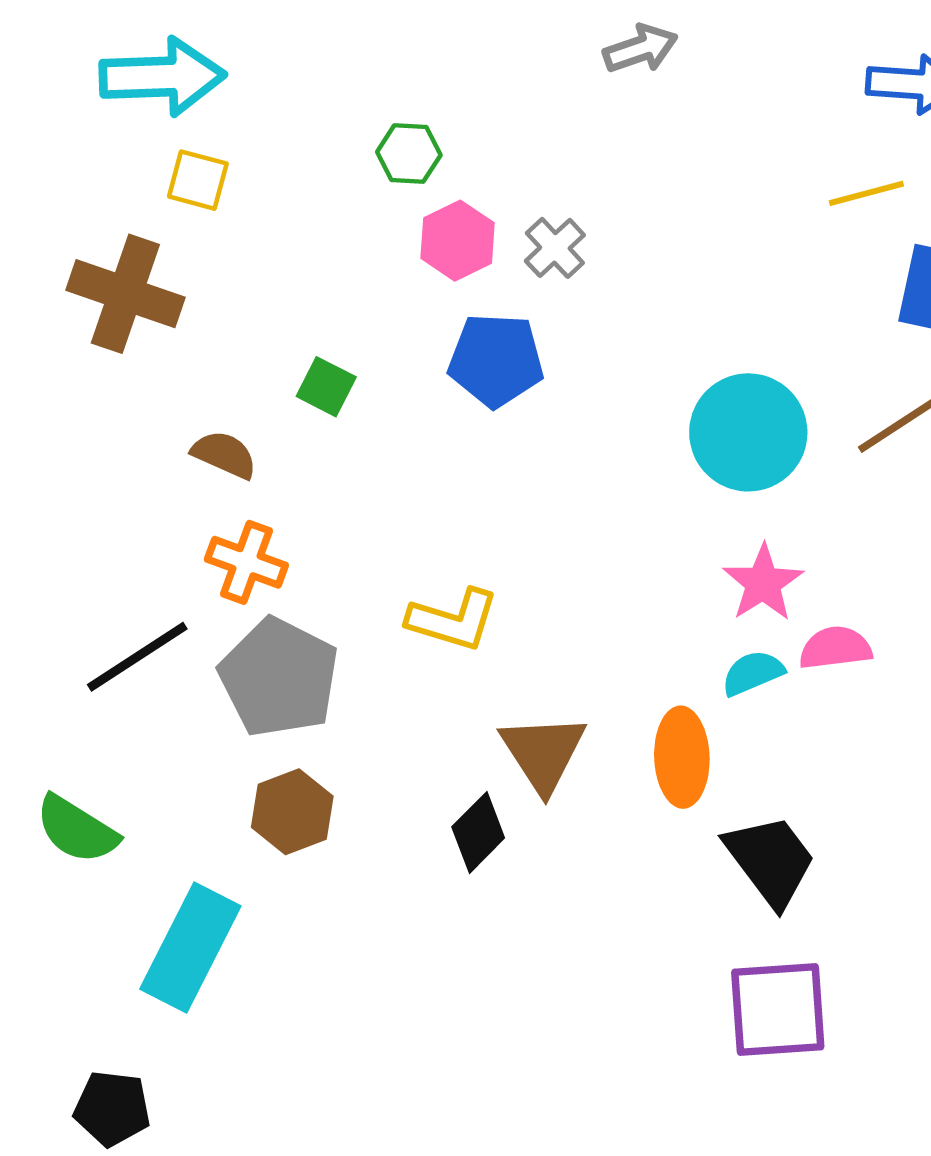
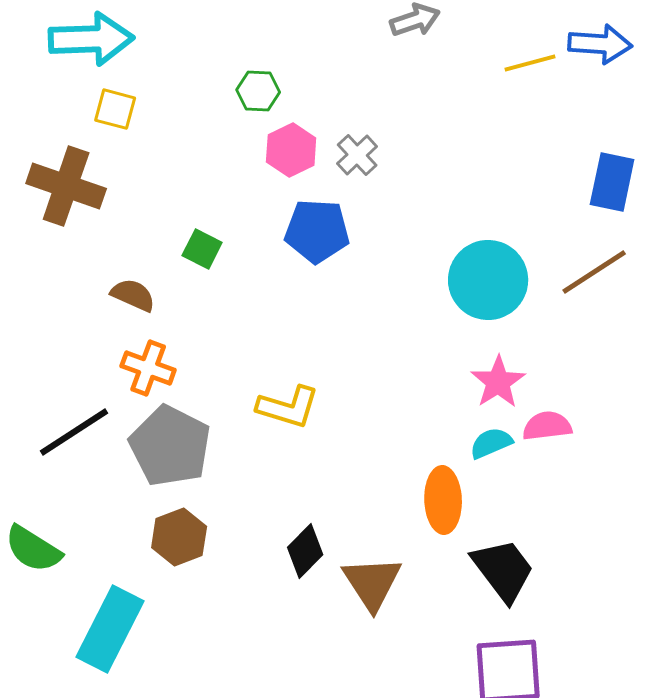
yellow line: (866, 193) -> (530, 63), moved
brown triangle: (543, 753) -> (372, 583), moved

